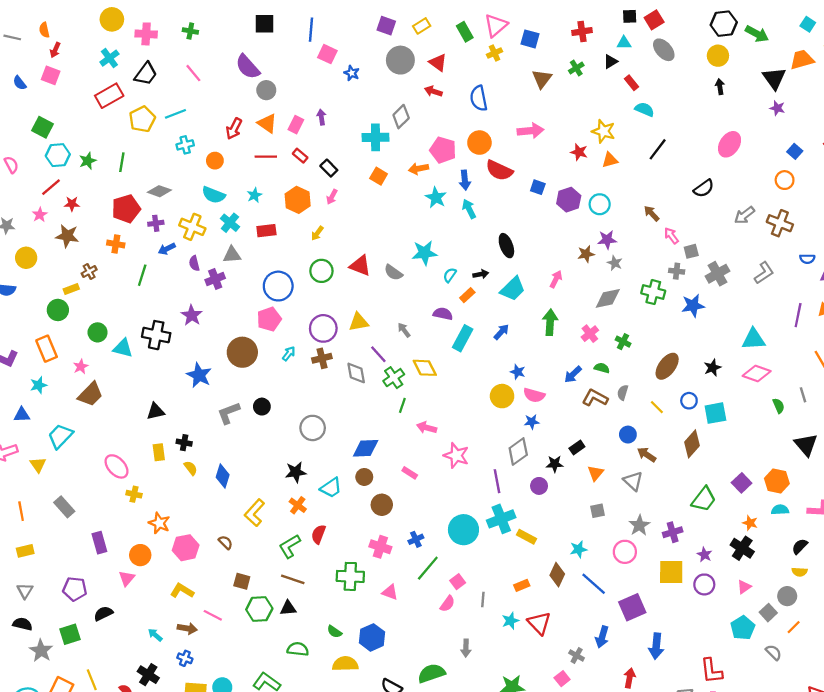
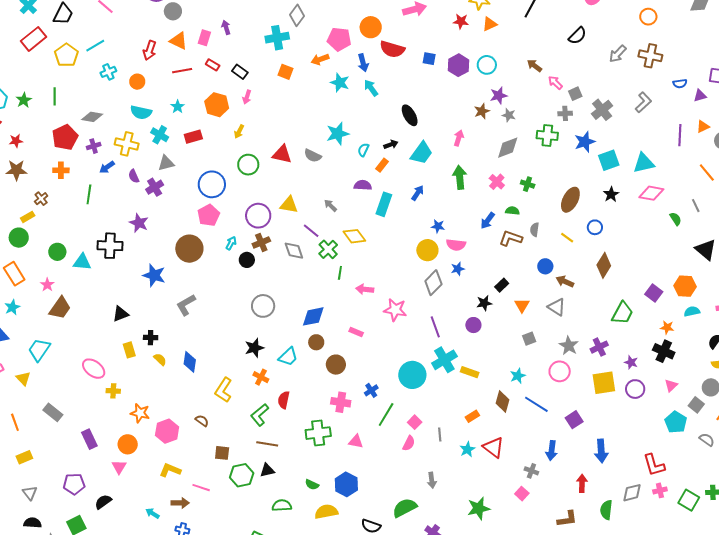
yellow triangle: (359, 322) -> (289, 205), turned 30
black circle: (262, 407) -> (247, 260), moved
cyan square: (715, 413) -> (609, 160), moved
gray diamond: (518, 451) -> (433, 283), moved
purple square: (632, 607) -> (574, 420), size x0.7

